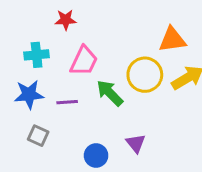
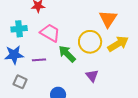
orange triangle: (172, 40) -> (108, 19), turned -48
pink trapezoid: (84, 61) -> (50, 33), turned -85
purple triangle: (136, 143) -> (92, 76), moved

